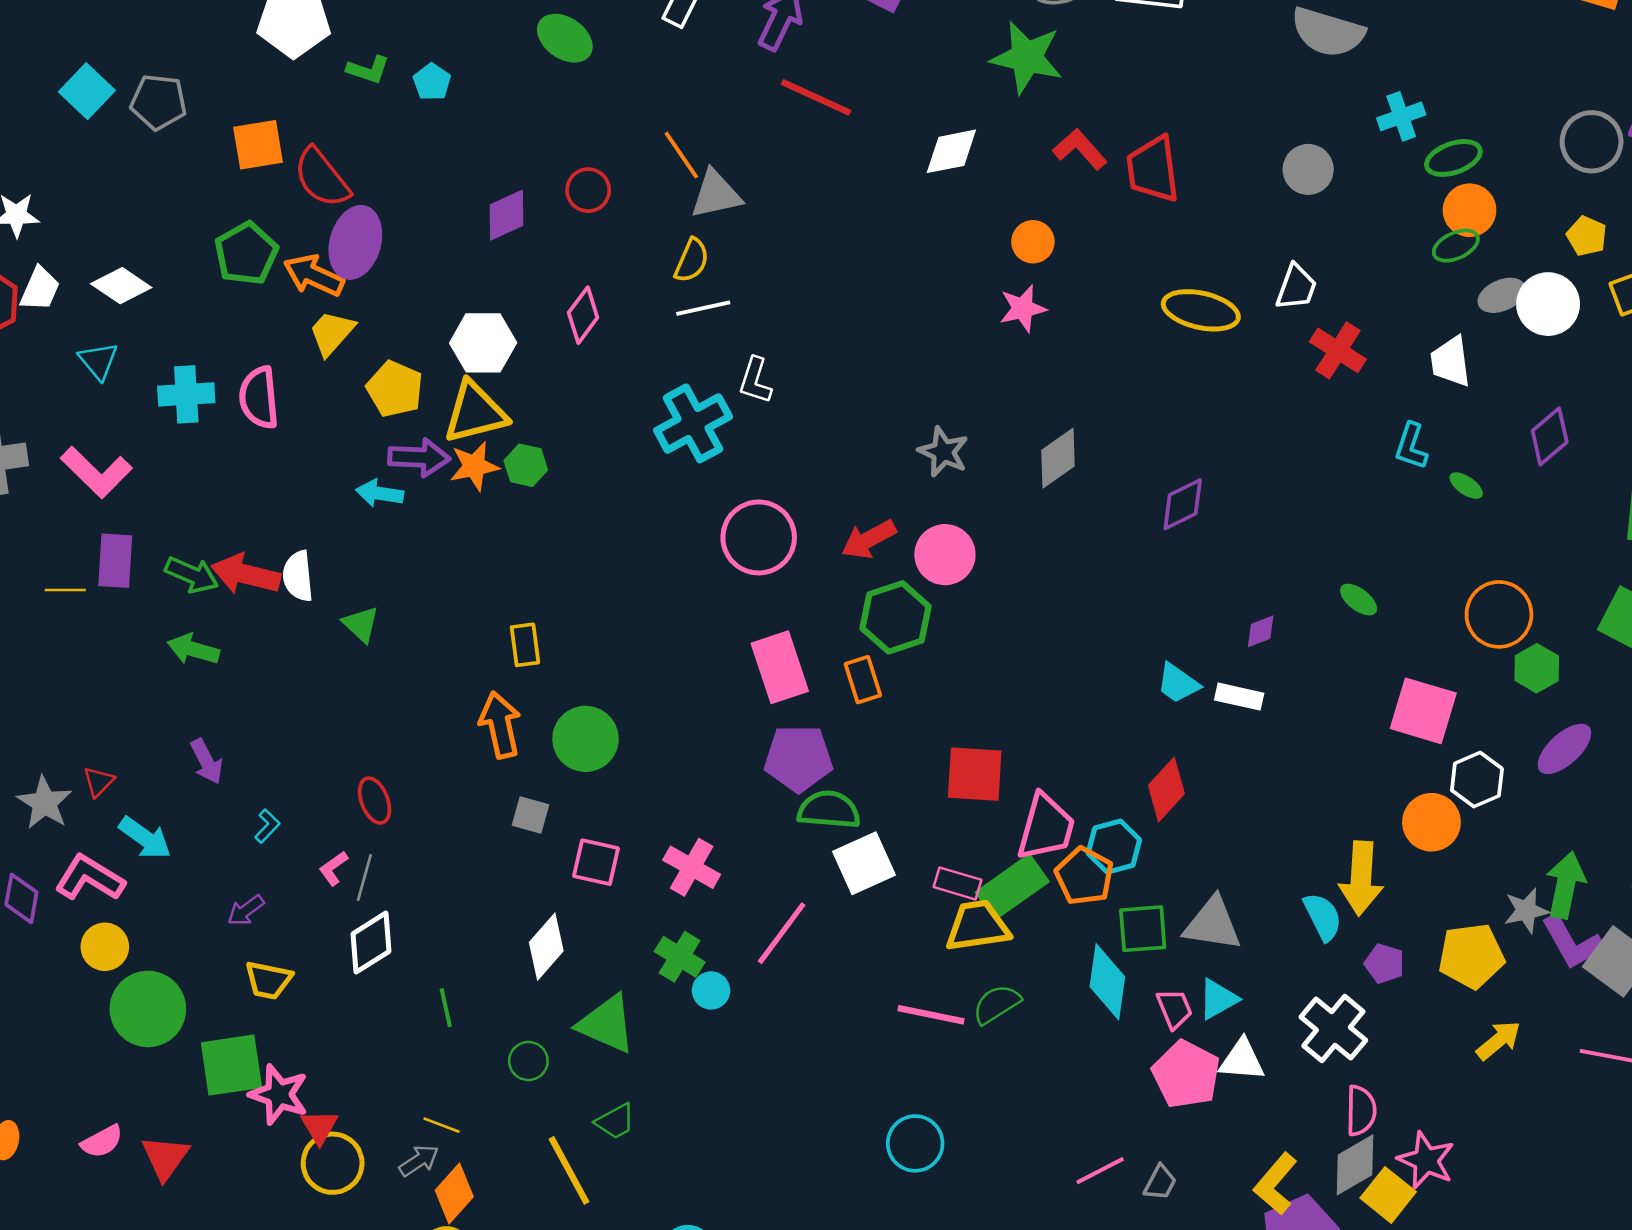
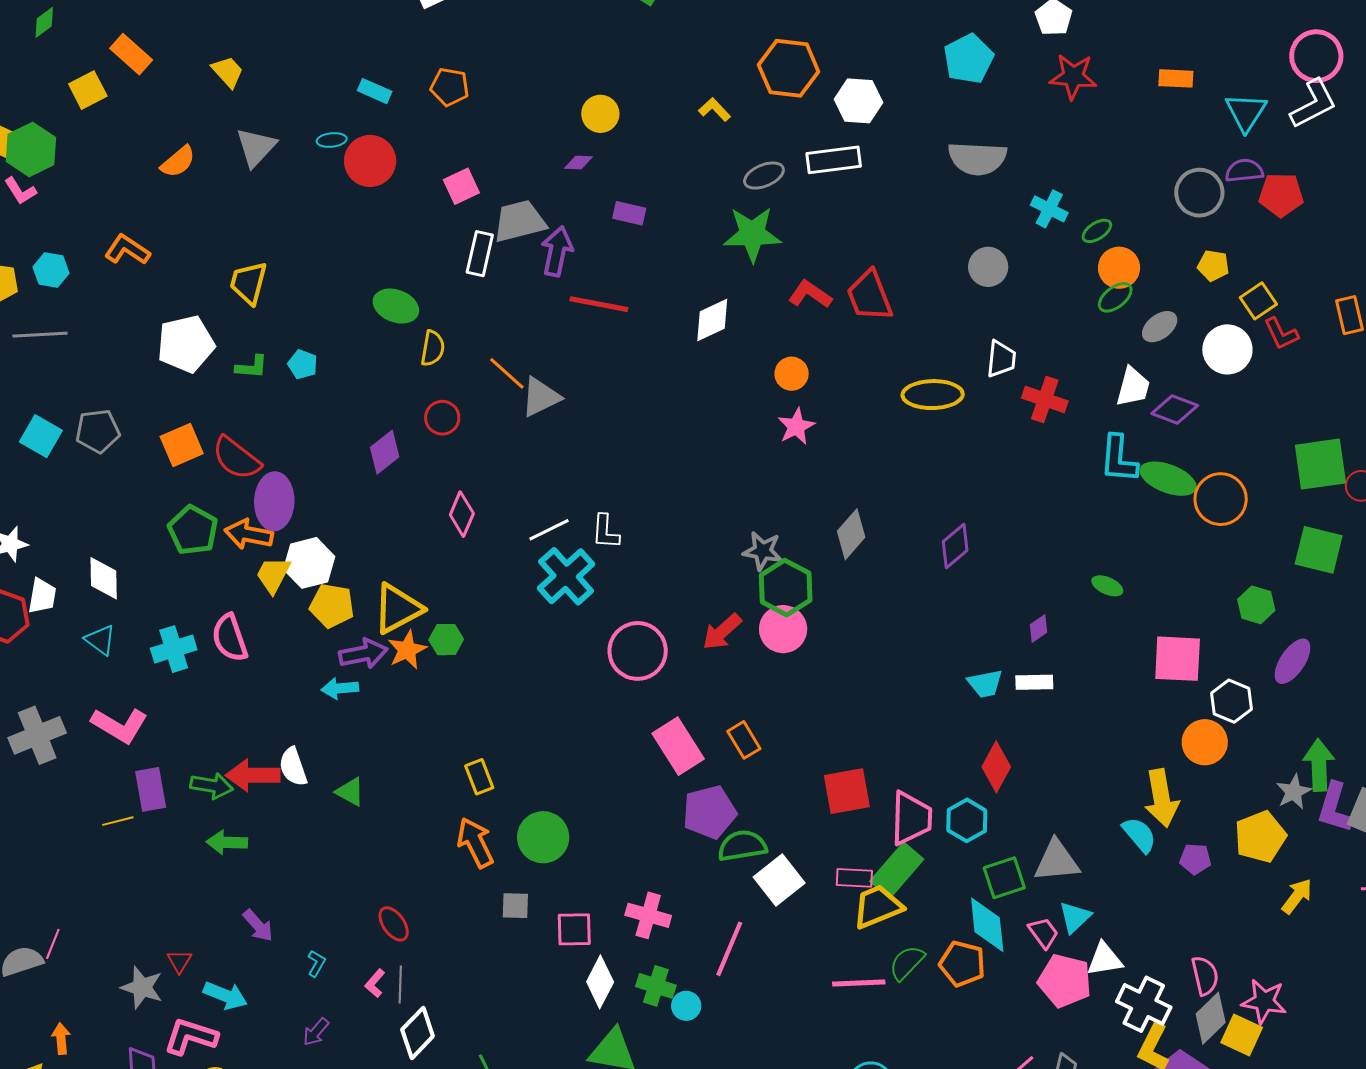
cyan cross: (1401, 116) -> (1049, 209), turned -30
green ellipse: (1453, 158) -> (1097, 231), size x0.7
yellow semicircle: (692, 260) -> (433, 348), moved
white diamond: (121, 286) -> (104, 578), turned 69
white circle: (1548, 304) -> (1227, 349), moved
white line: (703, 308) -> (549, 530), moved
white hexagon: (483, 343) -> (309, 563), moved
white trapezoid: (1451, 362) -> (1133, 387), turned -144
purple diamond: (1550, 436) -> (1175, 410), moved, turned 75
cyan L-shape: (1411, 446) -> (1119, 459), size x1.4
green ellipse: (1466, 486) -> (1168, 479), size x2.0
orange circle: (1499, 614) -> (1221, 499), moved
green hexagon: (896, 617) -> (786, 588), moved
cyan trapezoid: (1178, 683) -> (985, 684), turned -33
orange pentagon: (1084, 876) -> (962, 964), moved
purple L-shape: (1572, 942) -> (1335, 808), turned 60
white diamond: (546, 947) -> (600, 982), moved
white cross: (1333, 1029) -> (1144, 1004), moved

